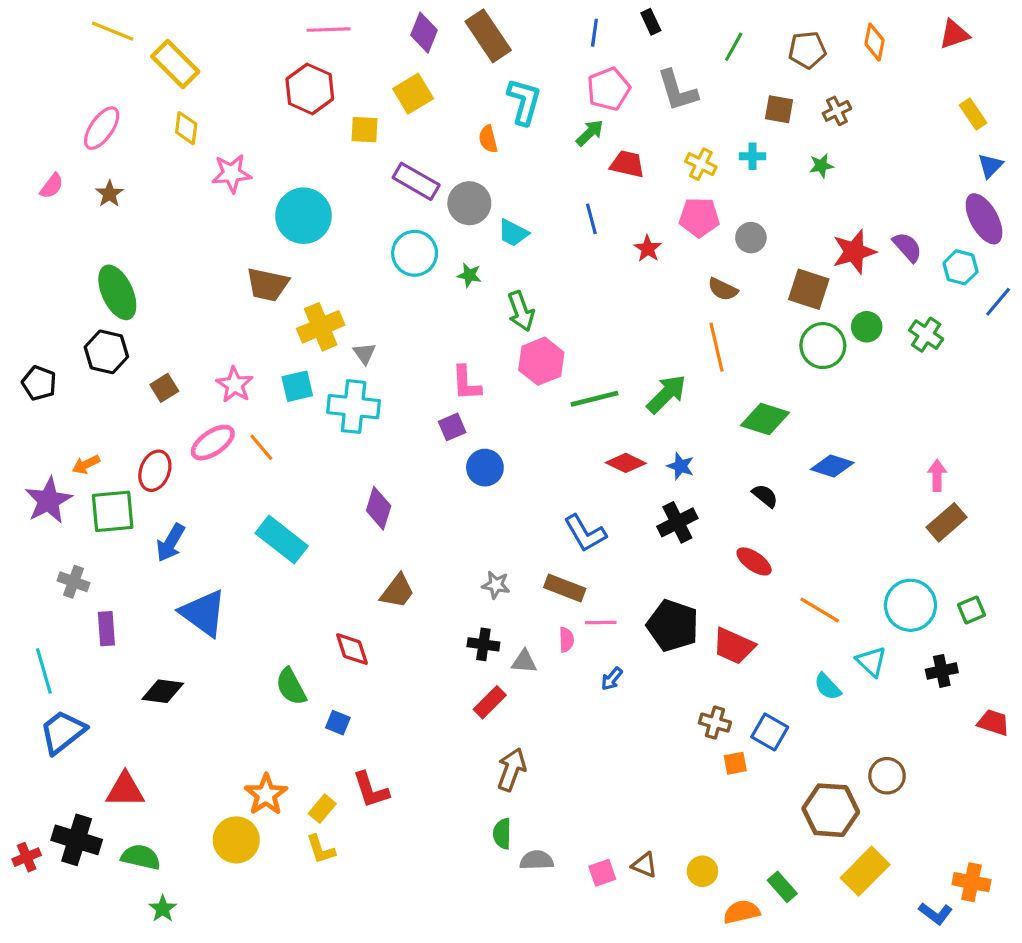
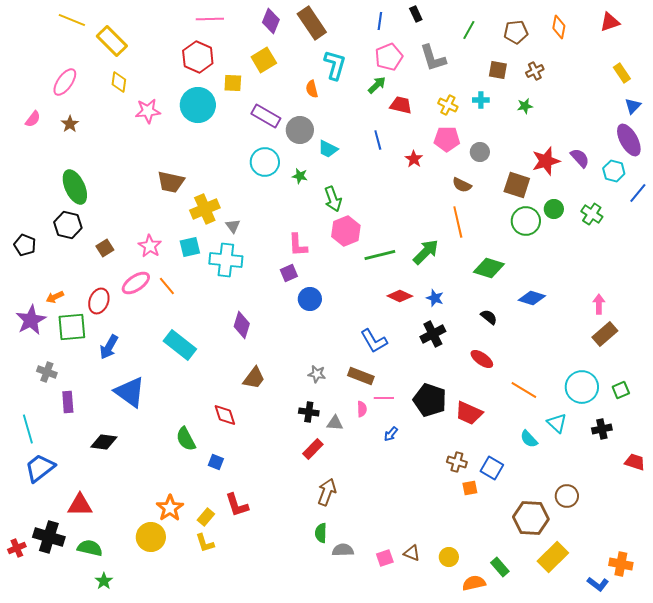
cyan circle: (303, 216) -> (198, 105), moved

